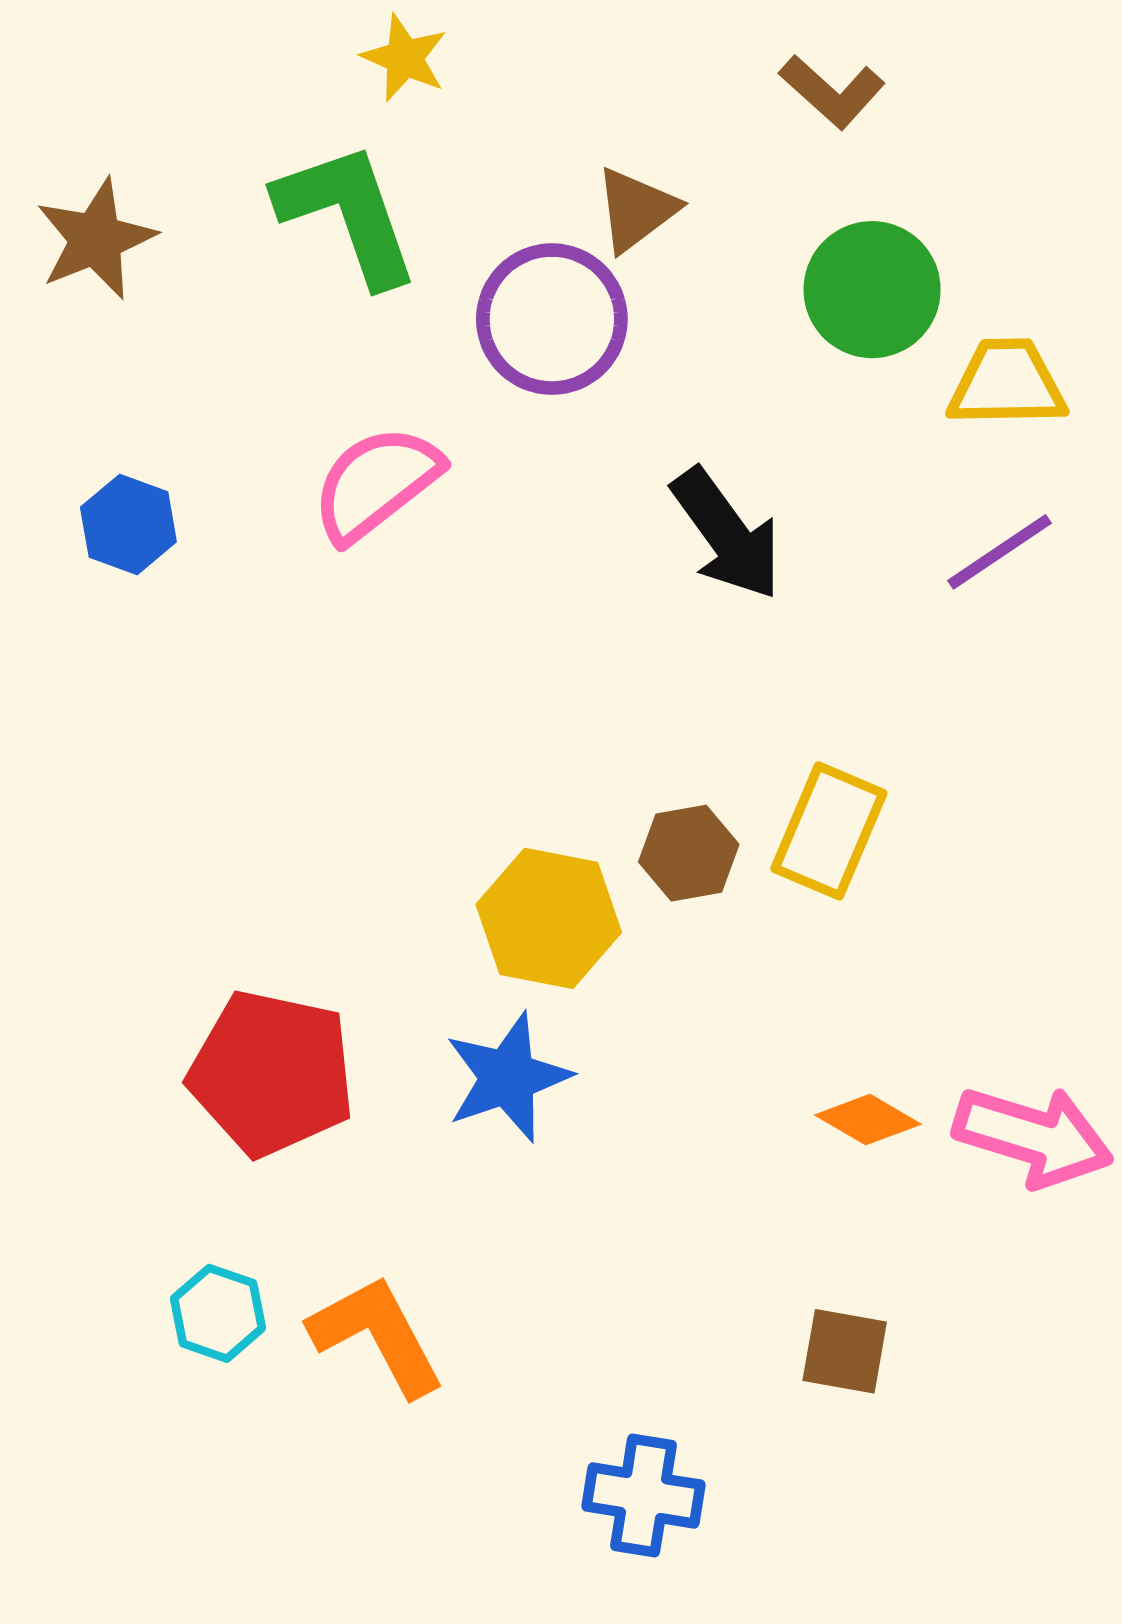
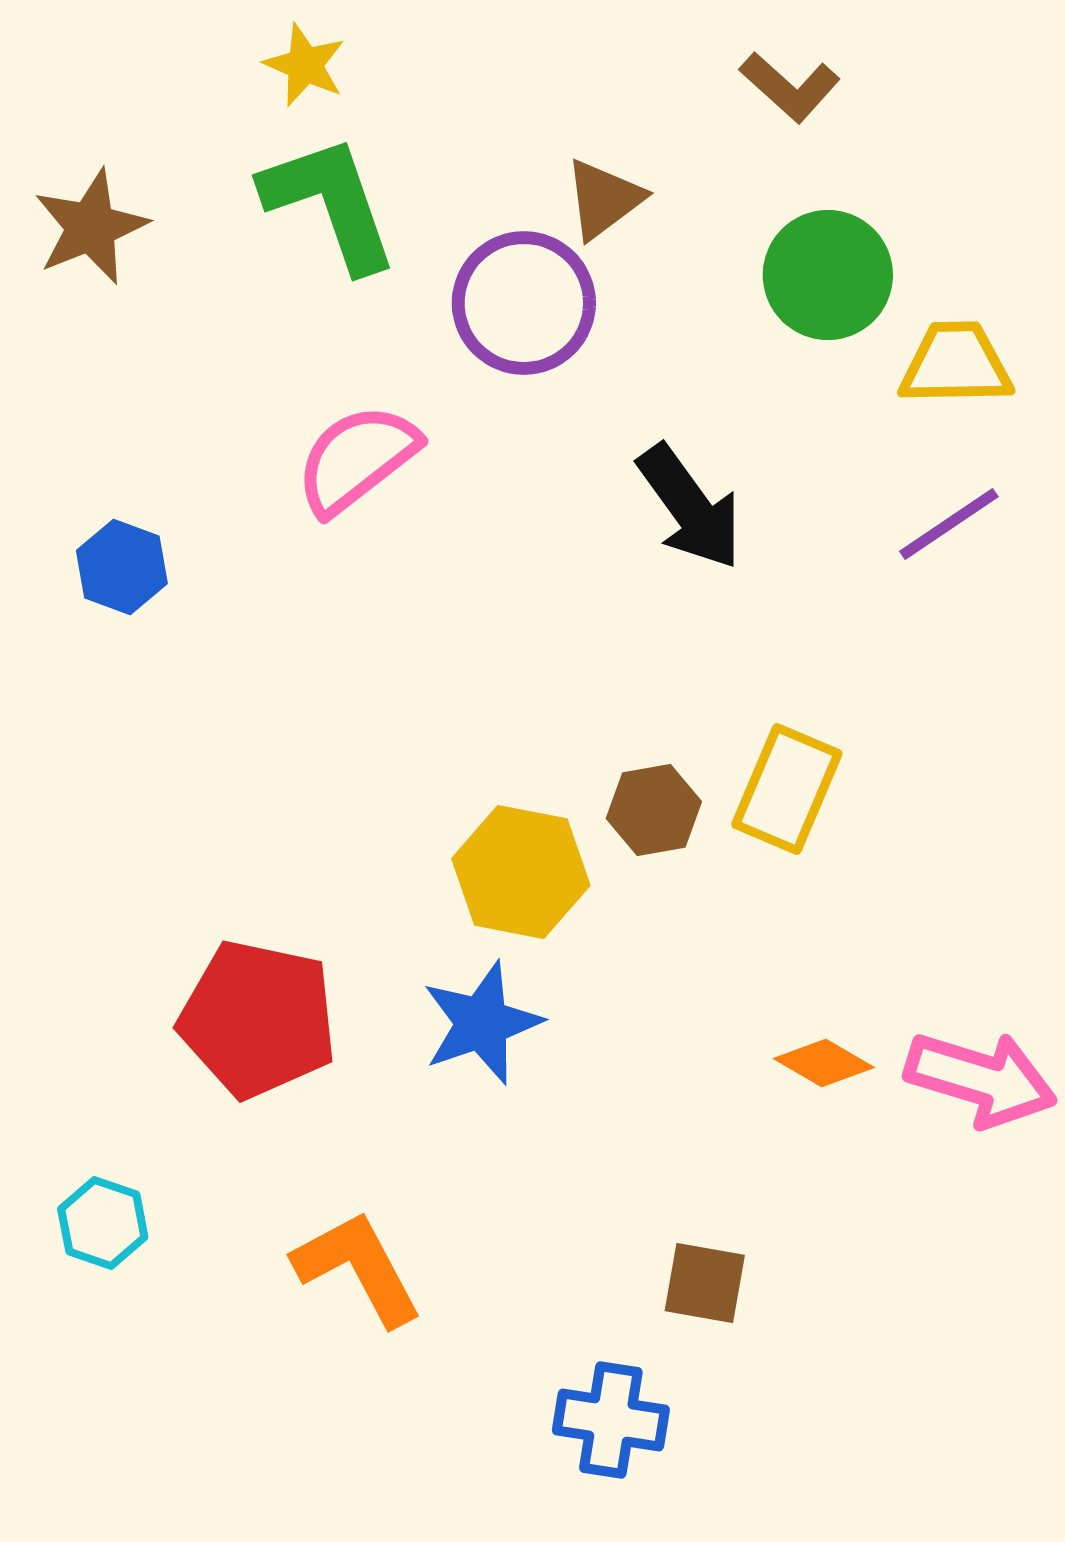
yellow star: (404, 58) -> (305, 65), moved
blue hexagon: (128, 524) -> (122, 567), moved
cyan hexagon: (218, 1313) -> (103, 1223), moved
brown square: (845, 1351) -> (705, 1283), moved

